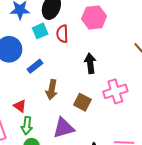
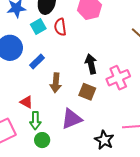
black arrow: (90, 63) -> (91, 64), moved

